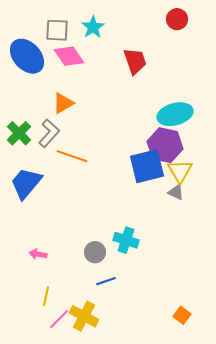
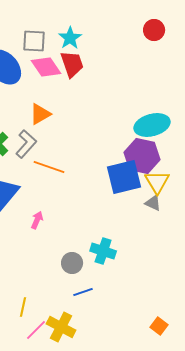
red trapezoid: (135, 61) -> (72, 64), moved
pink arrow: (38, 254) -> (37, 220), moved, turned 102

